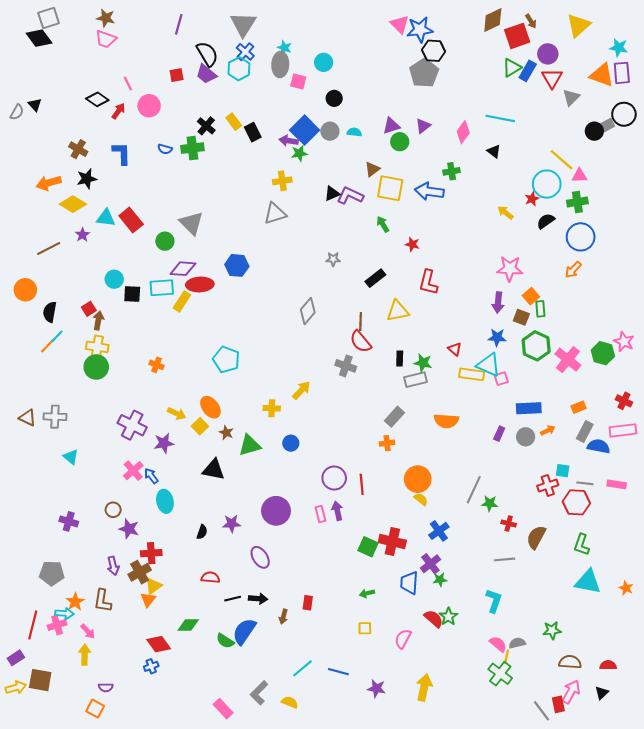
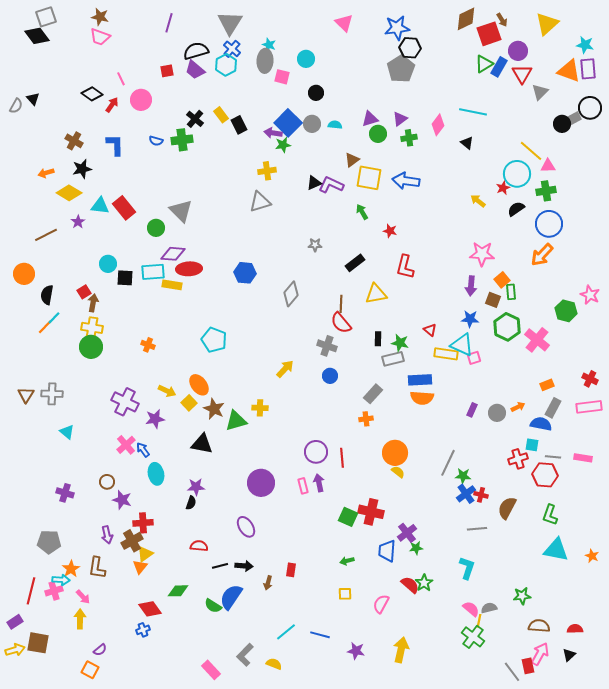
pink triangle: (400, 24) -> (344, 23), moved
black semicircle: (207, 54) -> (196, 51), turned -75
green cross: (452, 171) -> (409, 138), moved
orange arrow: (49, 183) -> (46, 173), size x0.7
blue hexagon: (237, 265) -> (245, 273), moved
orange arrow: (573, 270) -> (542, 255), size x1.4
yellow rectangle: (182, 301) -> (172, 285), turned 66
pink star: (624, 342) -> (590, 295), moved
green hexagon: (603, 353) -> (566, 311), moved
yellow cross: (272, 408) -> (260, 408), moved
blue rectangle: (529, 408) -> (420, 380), moved
brown triangle: (27, 418) -> (26, 395), turned 36
brown star: (226, 433) -> (214, 409), size x1.5
blue circle: (291, 443) -> (330, 376), moved
blue semicircle: (599, 446) -> (541, 424), moved
purple star: (232, 524) -> (196, 487), moved
blue cross: (439, 531) -> (466, 494), moved
purple semicircle: (106, 687) -> (100, 650), turned -40

